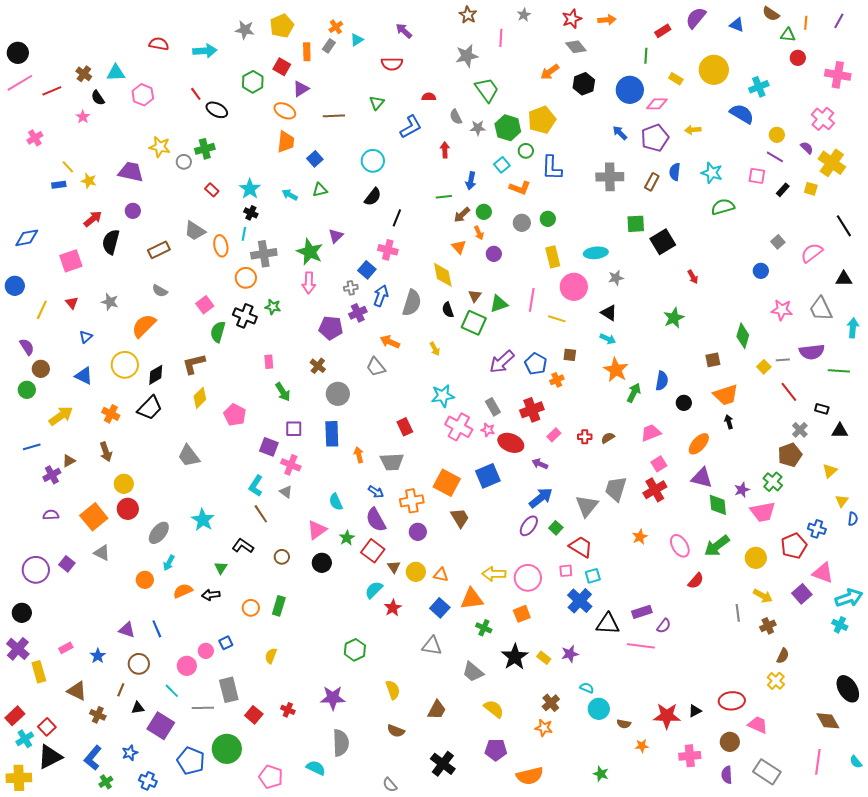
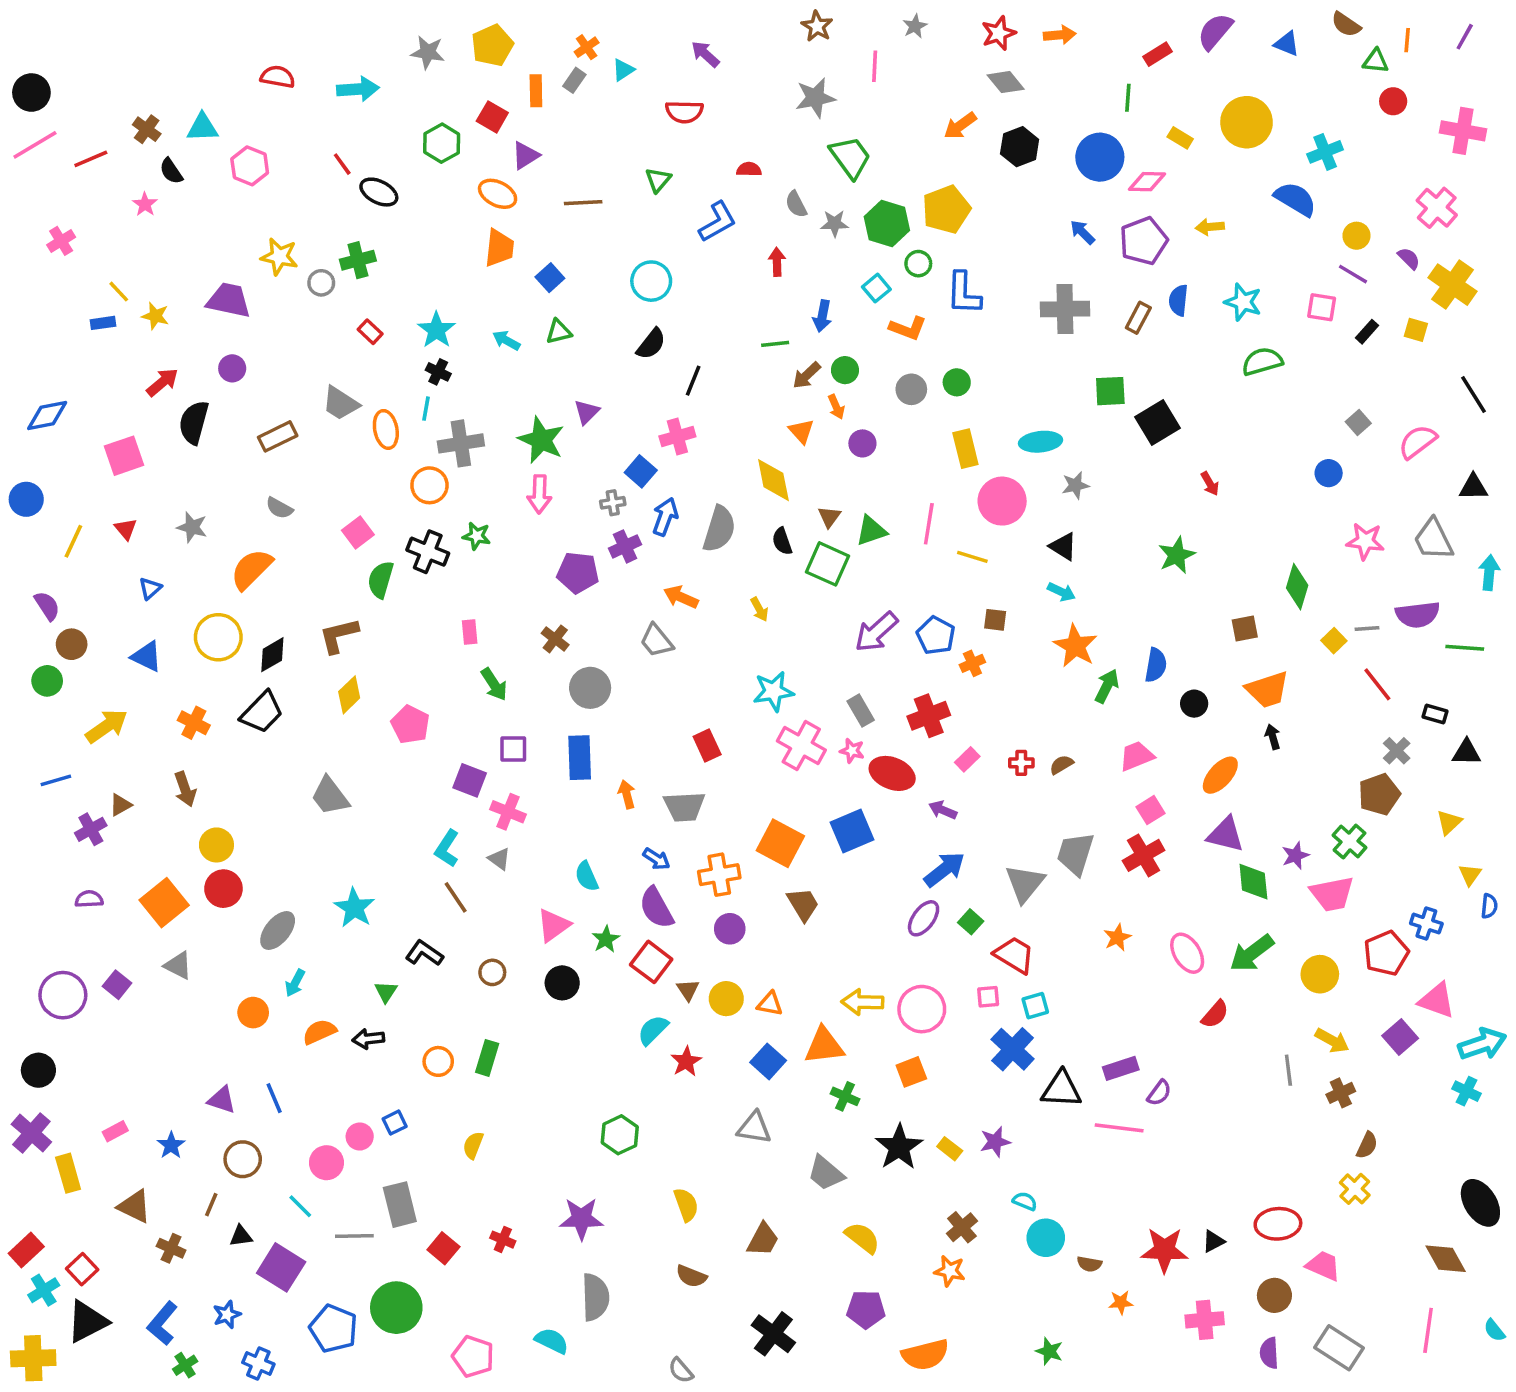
pink cross: (388, 250) -> (677, 436), turned -30

